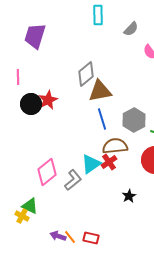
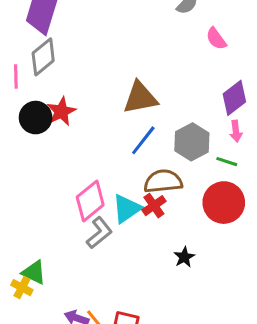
gray diamond: (86, 74) -> (43, 57), moved
blue line: (102, 119) -> (143, 140), turned 55
pink diamond: (47, 172) -> (90, 201), moved

